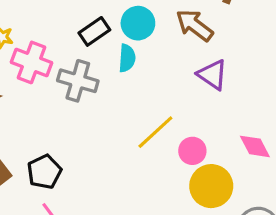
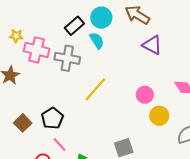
cyan semicircle: (127, 58) -> (97, 41), turned -30
yellow line: (155, 132) -> (95, 89), moved
yellow circle: (211, 186) -> (159, 116), size x0.7

